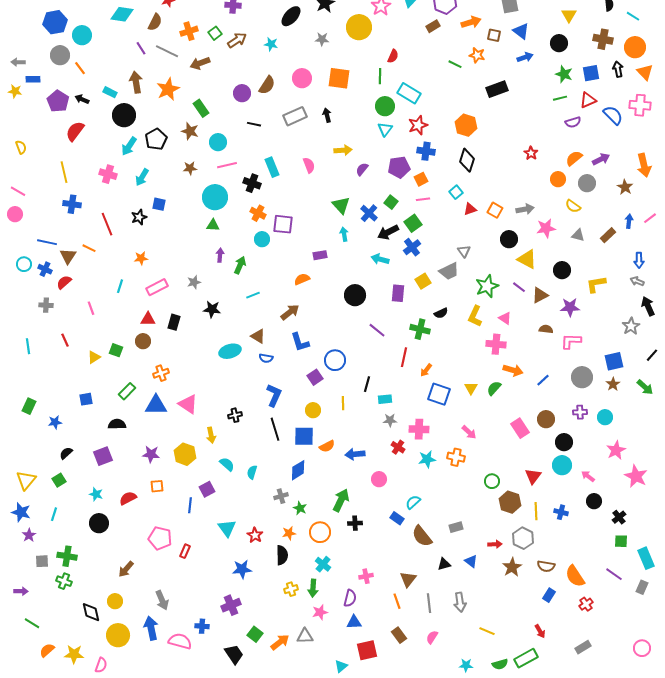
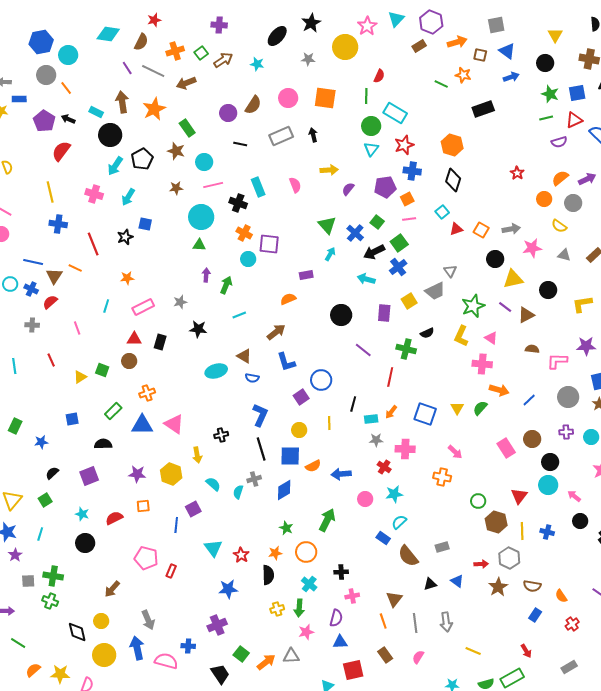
cyan arrow: (344, 234) -> (330, 254), turned 40
yellow triangle: (527, 259) -> (513, 279), turned -40
purple star: (570, 307) -> (586, 346), moved
orange arrow: (426, 370) -> (391, 412), moved
cyan star: (427, 459) -> (394, 494), moved
gray cross: (281, 496) -> (254, 479), moved
black cross: (355, 523) -> (341, 572), moved
orange semicircle: (575, 576) -> (561, 596), size x0.6

